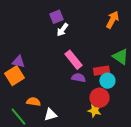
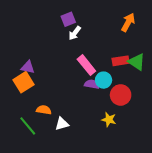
red rectangle: (101, 71) -> (121, 61), moved
cyan circle: (107, 81) -> (104, 80), moved
red circle: (99, 98) -> (121, 95), moved

